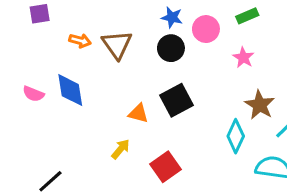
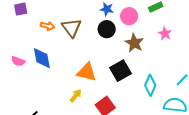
pink star: (243, 58) -> (165, 34), moved
black square: (177, 100) -> (121, 71), moved
brown star: (260, 105) -> (134, 43), moved
orange triangle: (138, 113) -> (87, 72), size x1.5

